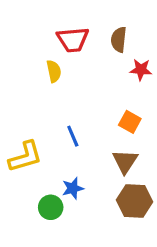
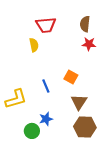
brown semicircle: (119, 40) -> (85, 24), moved
orange square: (130, 122) -> (71, 77), moved

